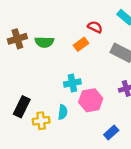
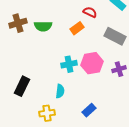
pink hexagon: (91, 100) -> (92, 63), moved
yellow cross: (41, 121) -> (47, 113), moved
blue rectangle: (111, 133) -> (89, 110), moved

